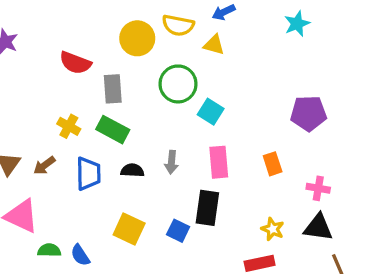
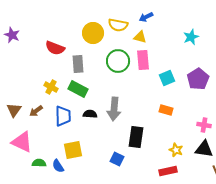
cyan star: (297, 24) -> (191, 37), moved
cyan square: (211, 112) -> (167, 78), moved, turned 35
purple pentagon: (308, 113) -> (198, 79), turned -30
gray arrow: (171, 162) -> (114, 109), size x1.6
pink rectangle: (219, 162) -> (143, 60), moved
orange rectangle: (273, 164) -> (166, 110), moved, turned -56
yellow square: (129, 229) -> (73, 150), moved, turned -36
blue square: (178, 231) -> (117, 159), moved

